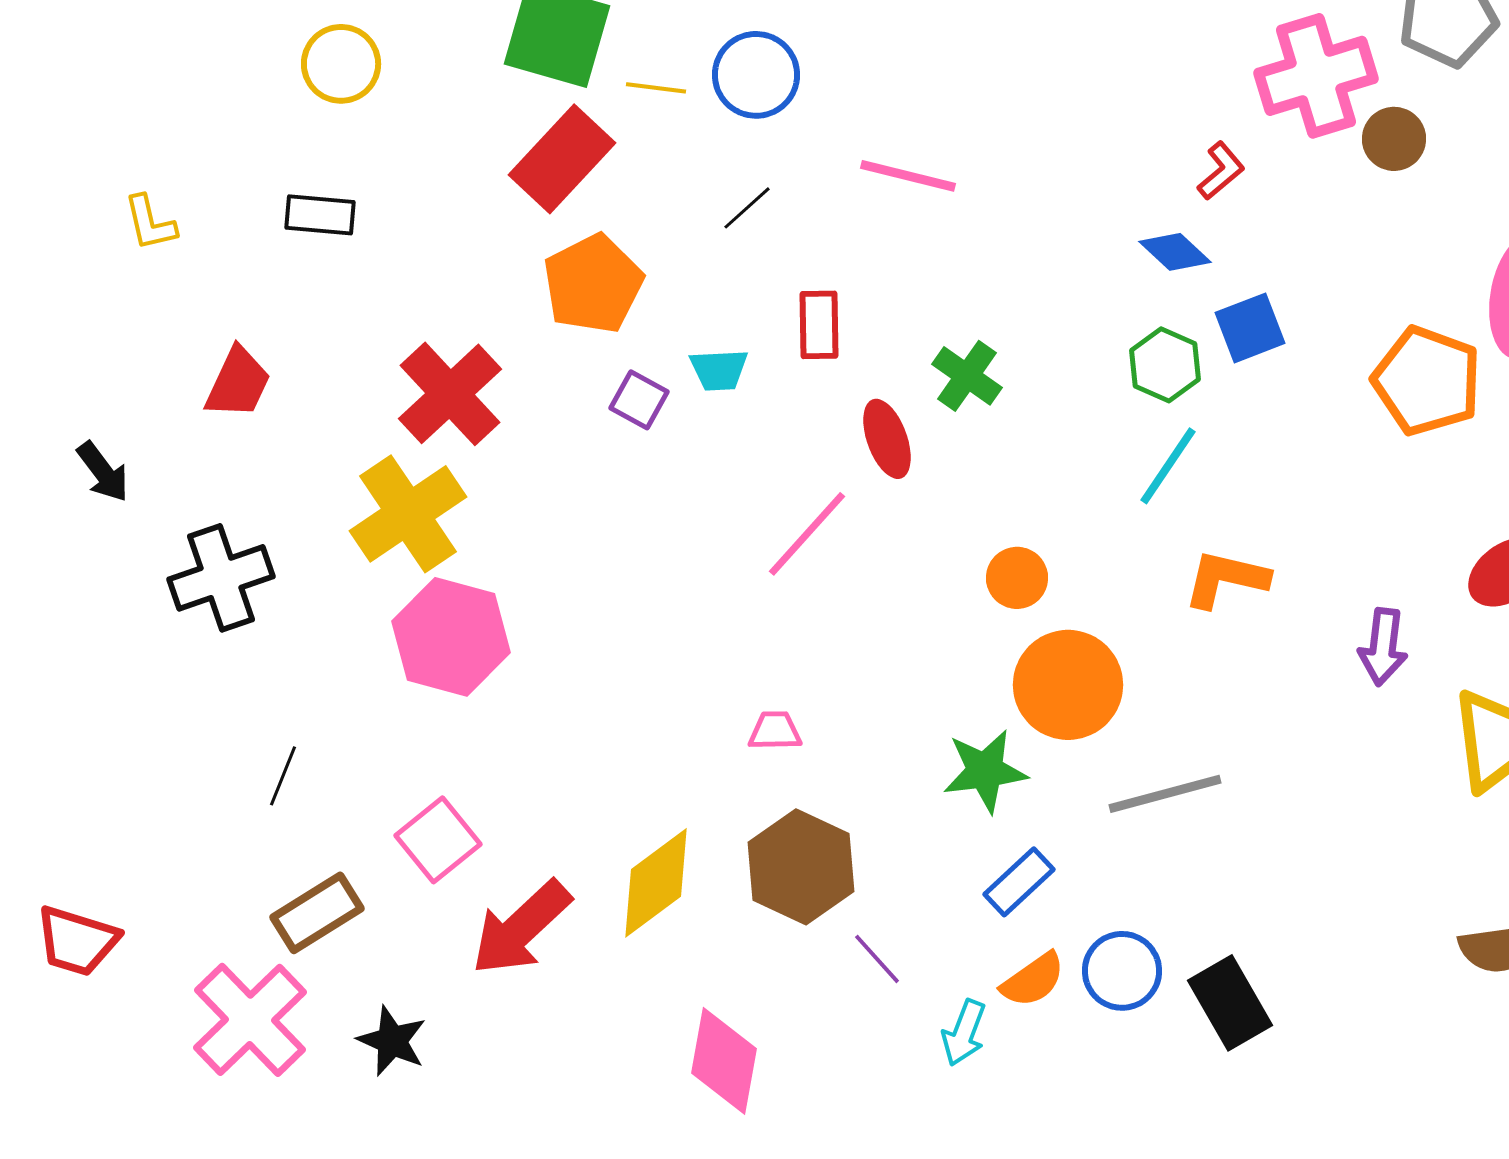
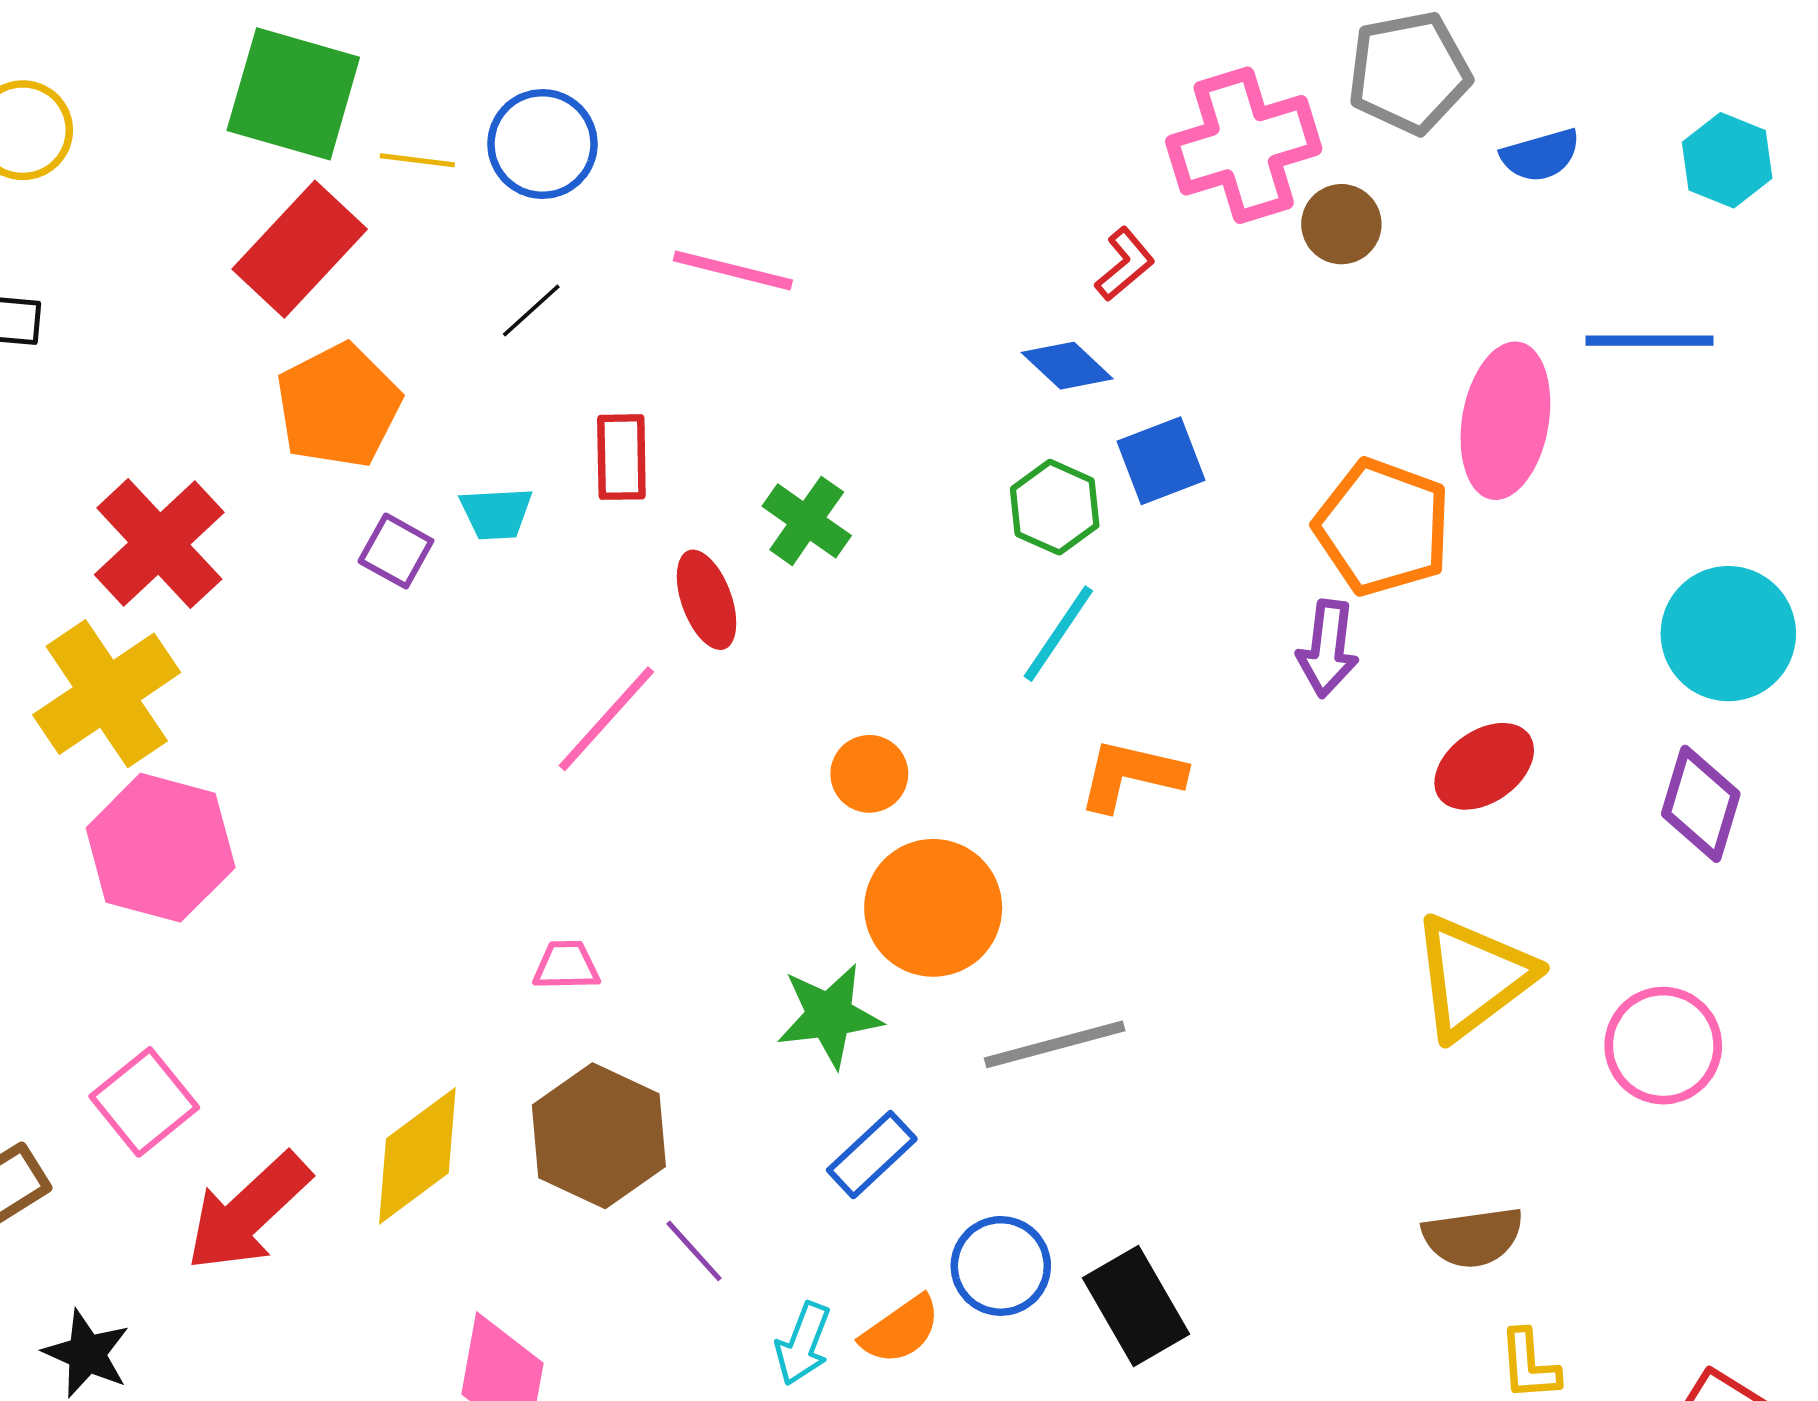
purple arrow: (1383, 647) -> (1328, 649), moved
orange semicircle: (1033, 980) -> (901, 1330), moved

